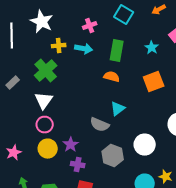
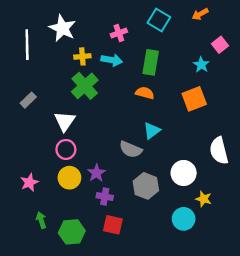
cyan star: (152, 48) -> (201, 65), moved
green cross: (46, 71) -> (85, 86), moved
yellow star: (166, 177) -> (204, 199), moved

